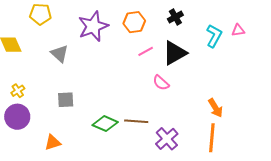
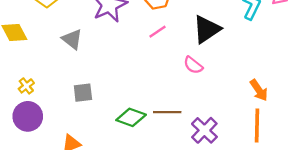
pink line: (146, 51) -> (158, 32), moved

